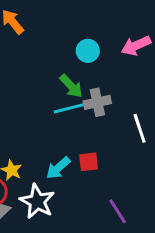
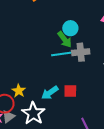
cyan circle: (88, 51) -> (70, 28), moved

